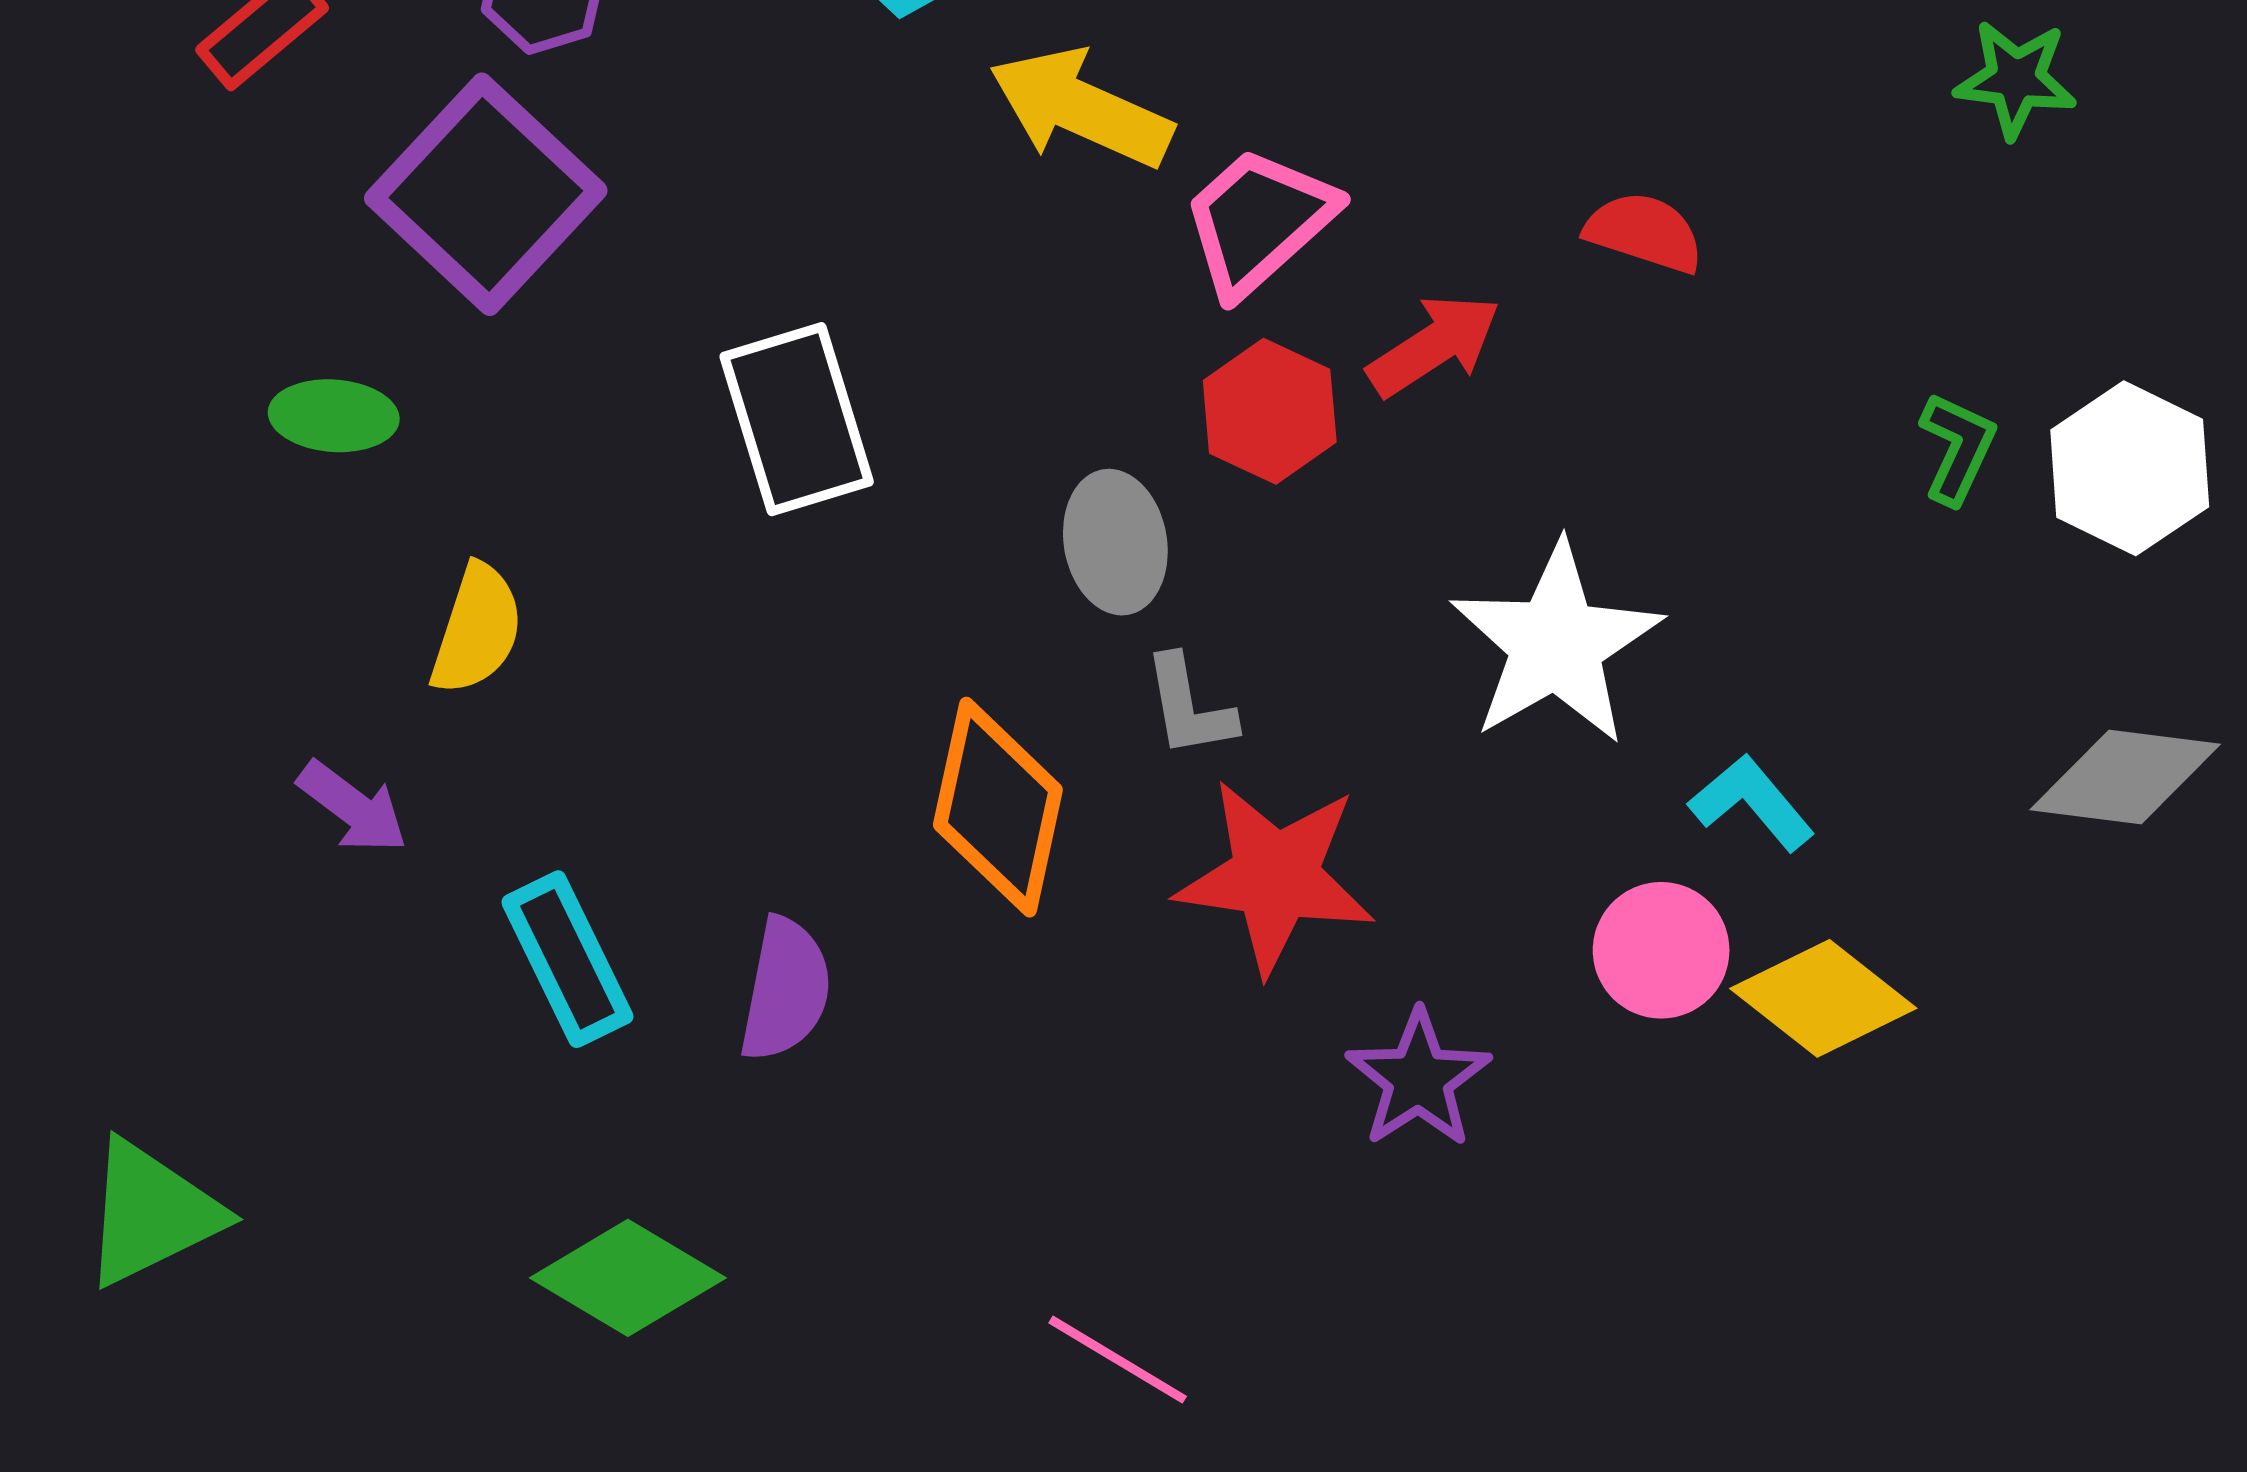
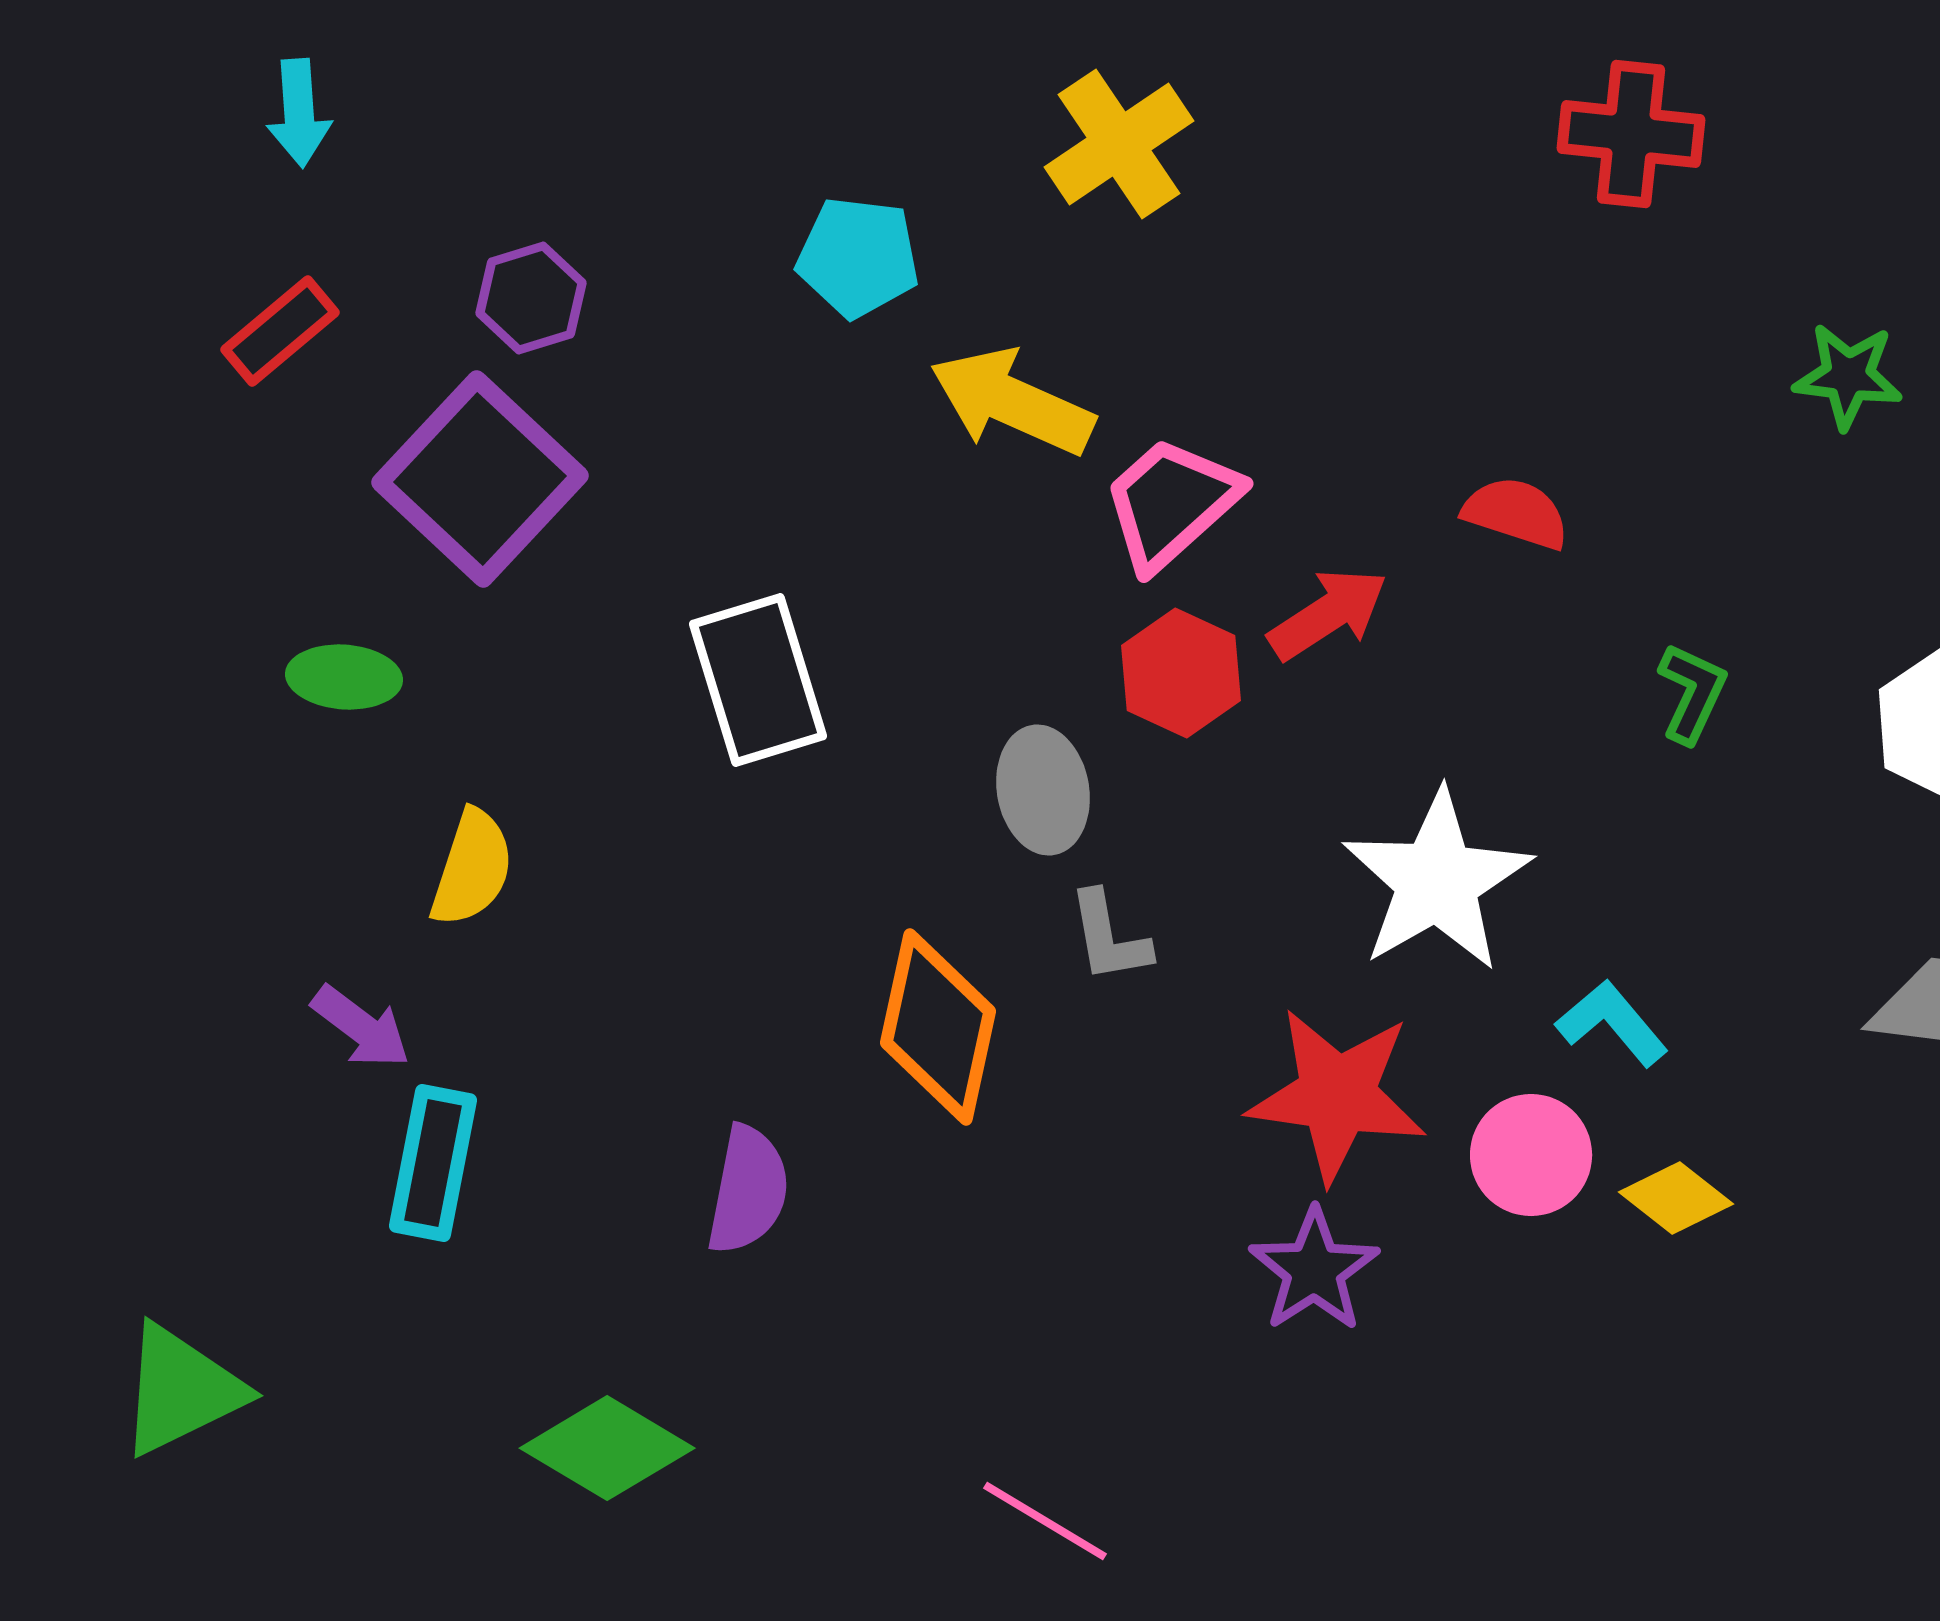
green L-shape: (1957, 448) -> (1692, 693), moved
red star: (1275, 876) -> (1337, 1095), moved
cyan rectangle: (567, 959) -> (433, 1163), moved, turned 37
yellow diamond: (1823, 998) -> (1676, 1198), size x0.7

